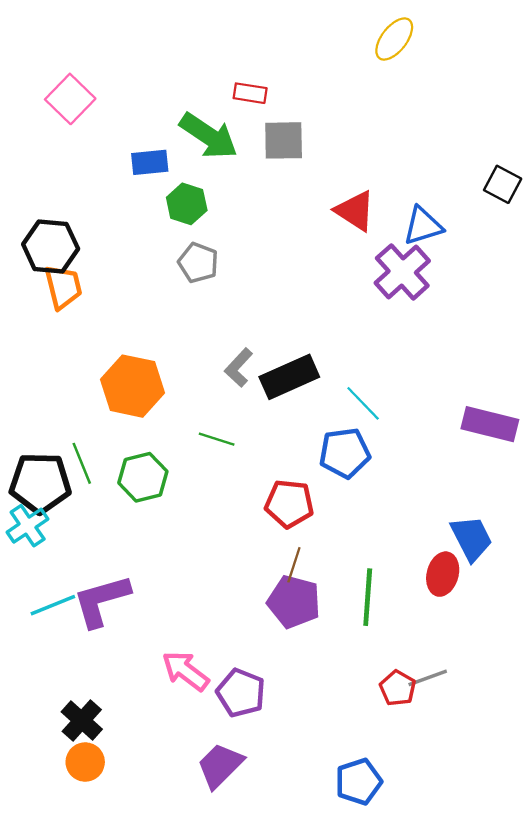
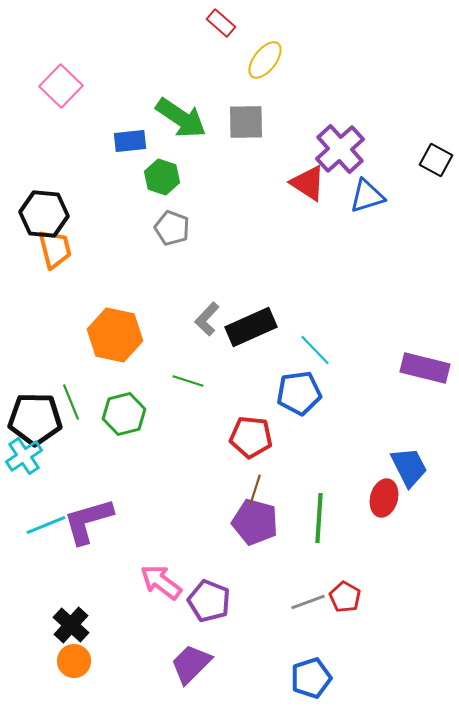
yellow ellipse: (394, 39) -> (265, 60), moved
red rectangle: (250, 93) -> (221, 23), moved, turned 32
purple cross: (402, 272) -> (340, 149), moved
gray line: (428, 678) -> (308, 602), moved

